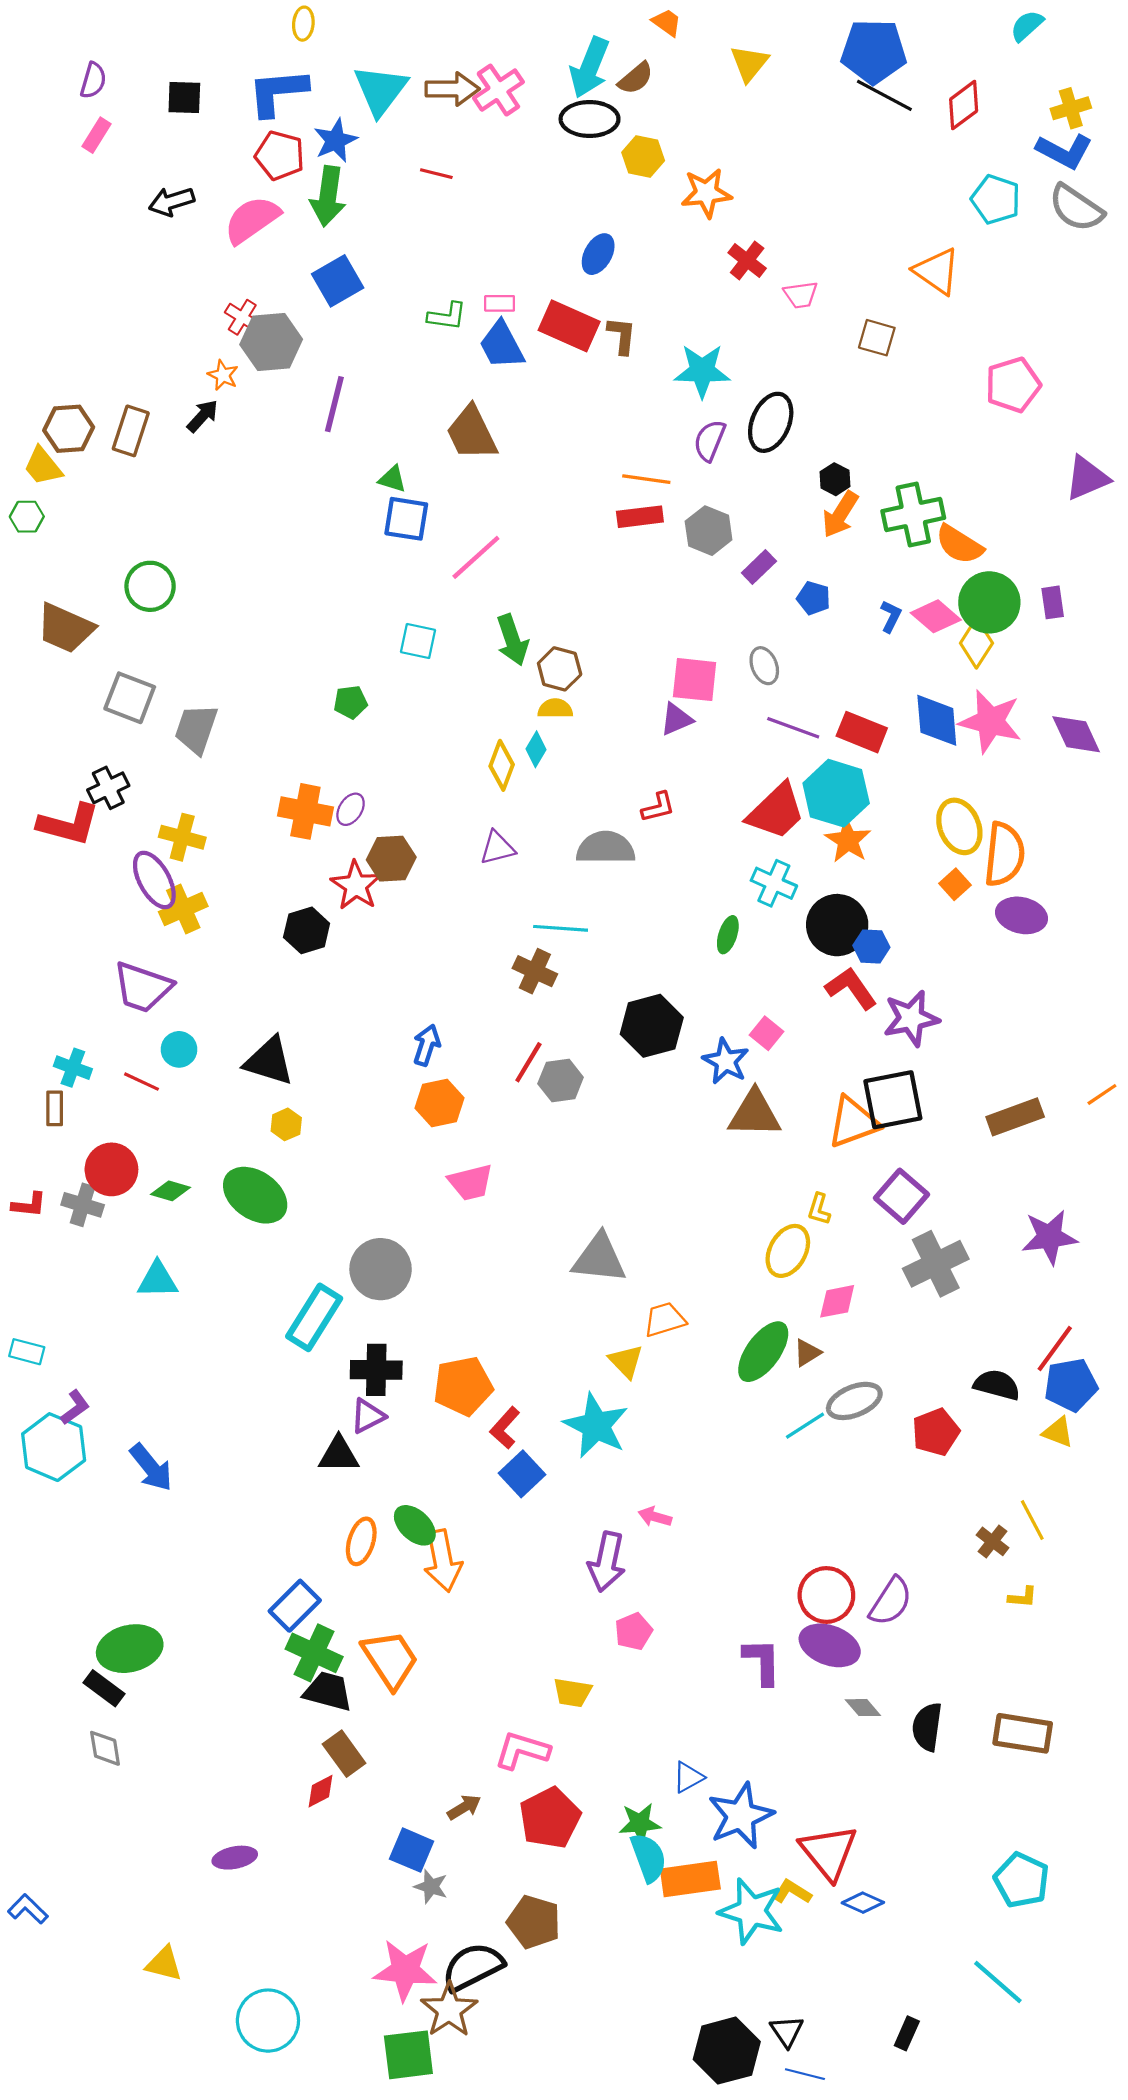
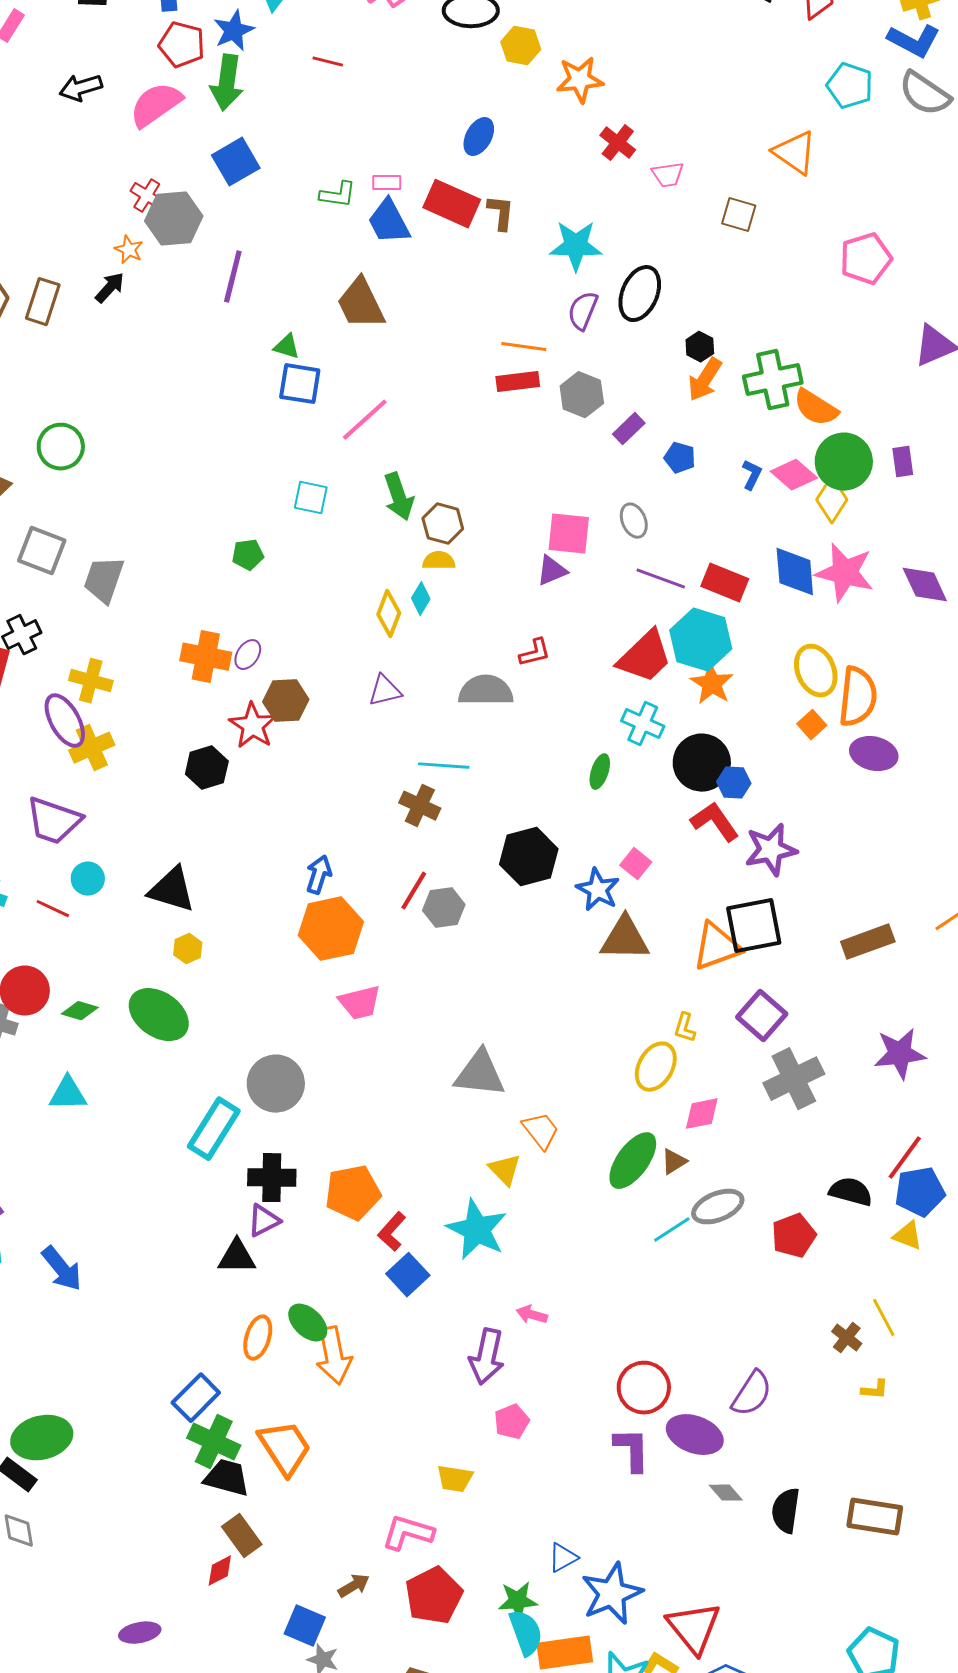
orange hexagon: (439, 1103) -> (331, 929), size x1.4
orange trapezoid: (665, 1320) -> (541, 1131), turned 69
red circle: (826, 1595) -> (644, 1388), moved

